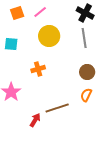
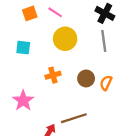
pink line: (40, 12) -> (55, 12), turned 72
brown circle: (87, 72) -> (86, 78), moved
orange semicircle: (86, 95) -> (106, 83), moved

